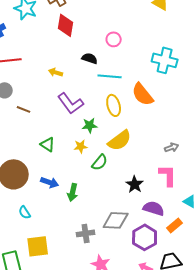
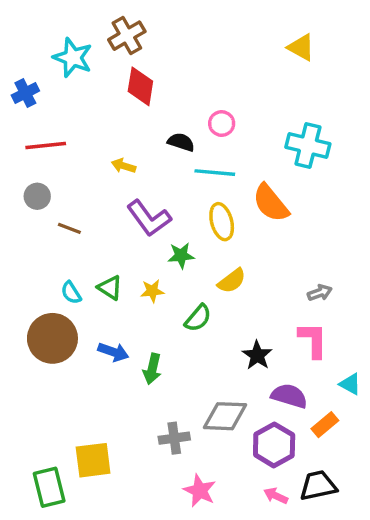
pink circle: (114, 39) -> (222, 124), moved
yellow semicircle: (120, 140) -> (232, 281), size x0.7
yellow star: (81, 146) -> (152, 291), moved
cyan semicircle: (25, 212) -> (71, 293), moved

